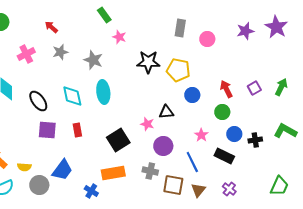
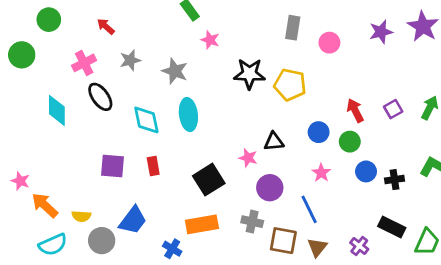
red arrow: (51, 27) -> (106, 26), moved
blue circle: (192, 95) -> (319, 132), moved
black ellipse: (38, 101) -> (100, 97), moved
black rectangle: (224, 156) -> (392, 227), moved

